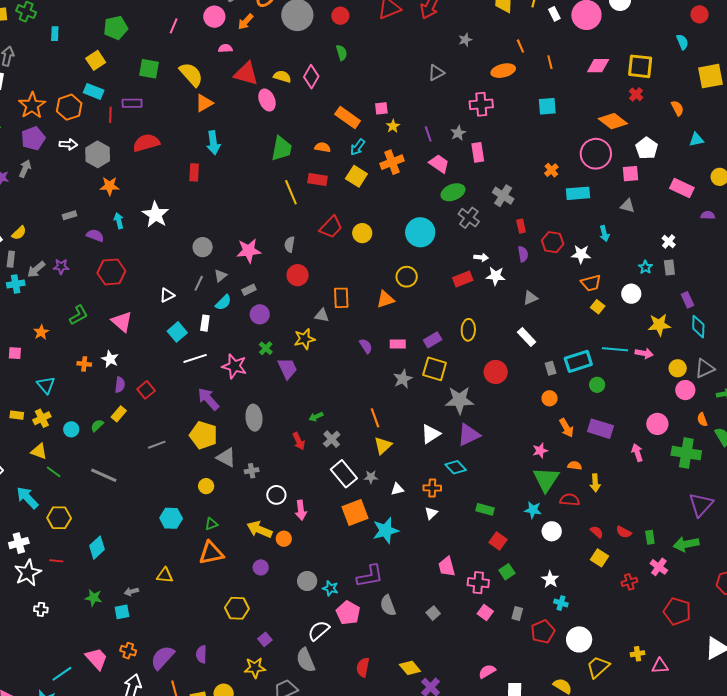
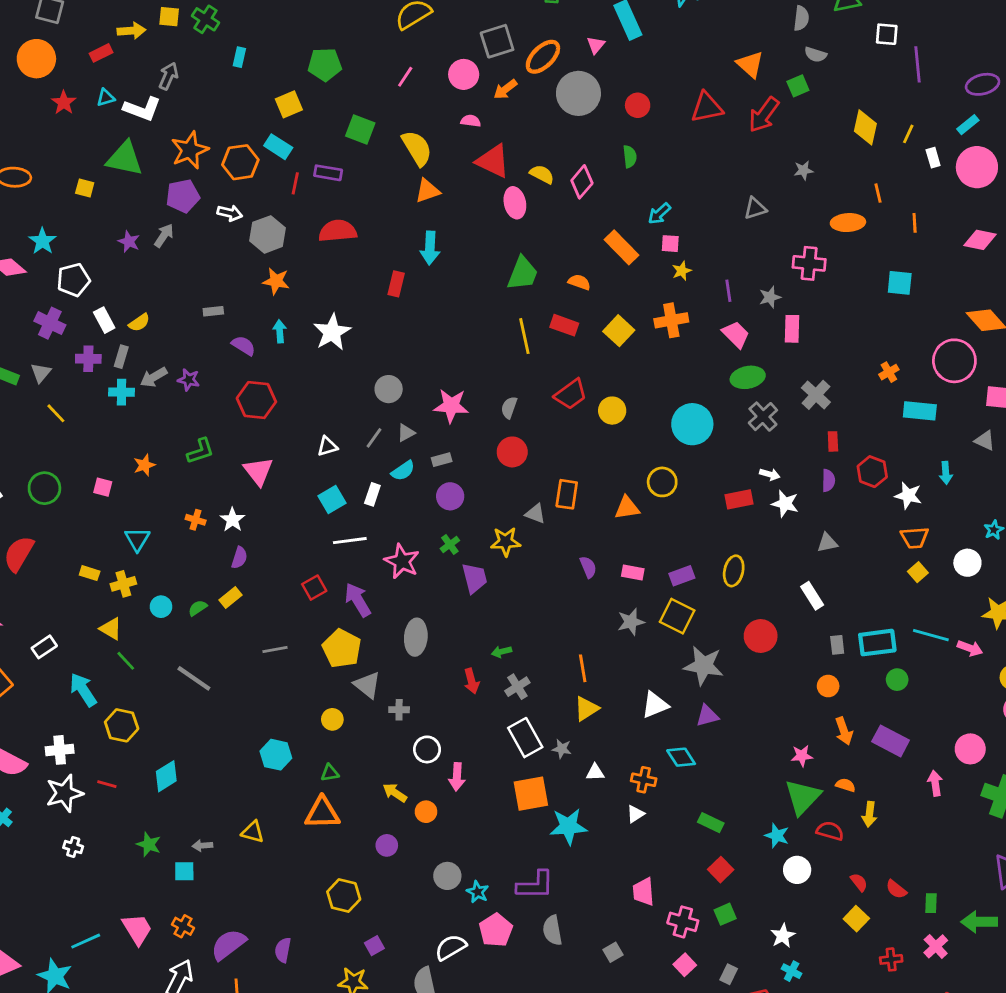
cyan arrow: (358, 147) -> (659, 214), moved
red square: (146, 390) -> (314, 588), moved
purple triangle: (469, 435) -> (707, 716), size x0.7
yellow arrow: (259, 529) -> (395, 793), size x0.7

